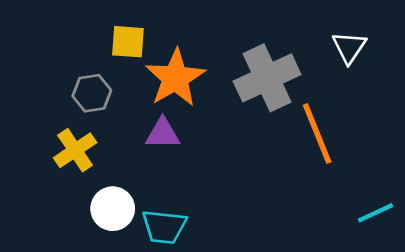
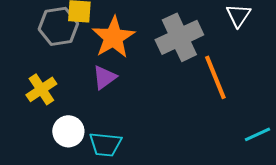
gray hexagon: (92, 93) -> (58, 26), moved, size x1.4
purple triangle: (163, 134) -> (104, 77), turned -36

